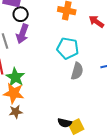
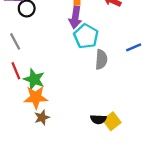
purple arrow: (22, 34) -> (75, 17), moved
cyan pentagon: (68, 48) -> (86, 36), turned 30

